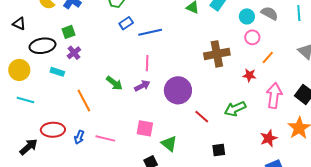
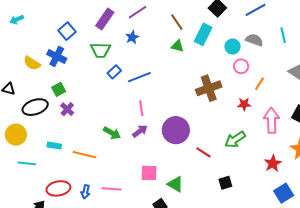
cyan rectangle: (57, 72) -> (54, 146), moved
orange line: (84, 100) -> (84, 155), turned -40

